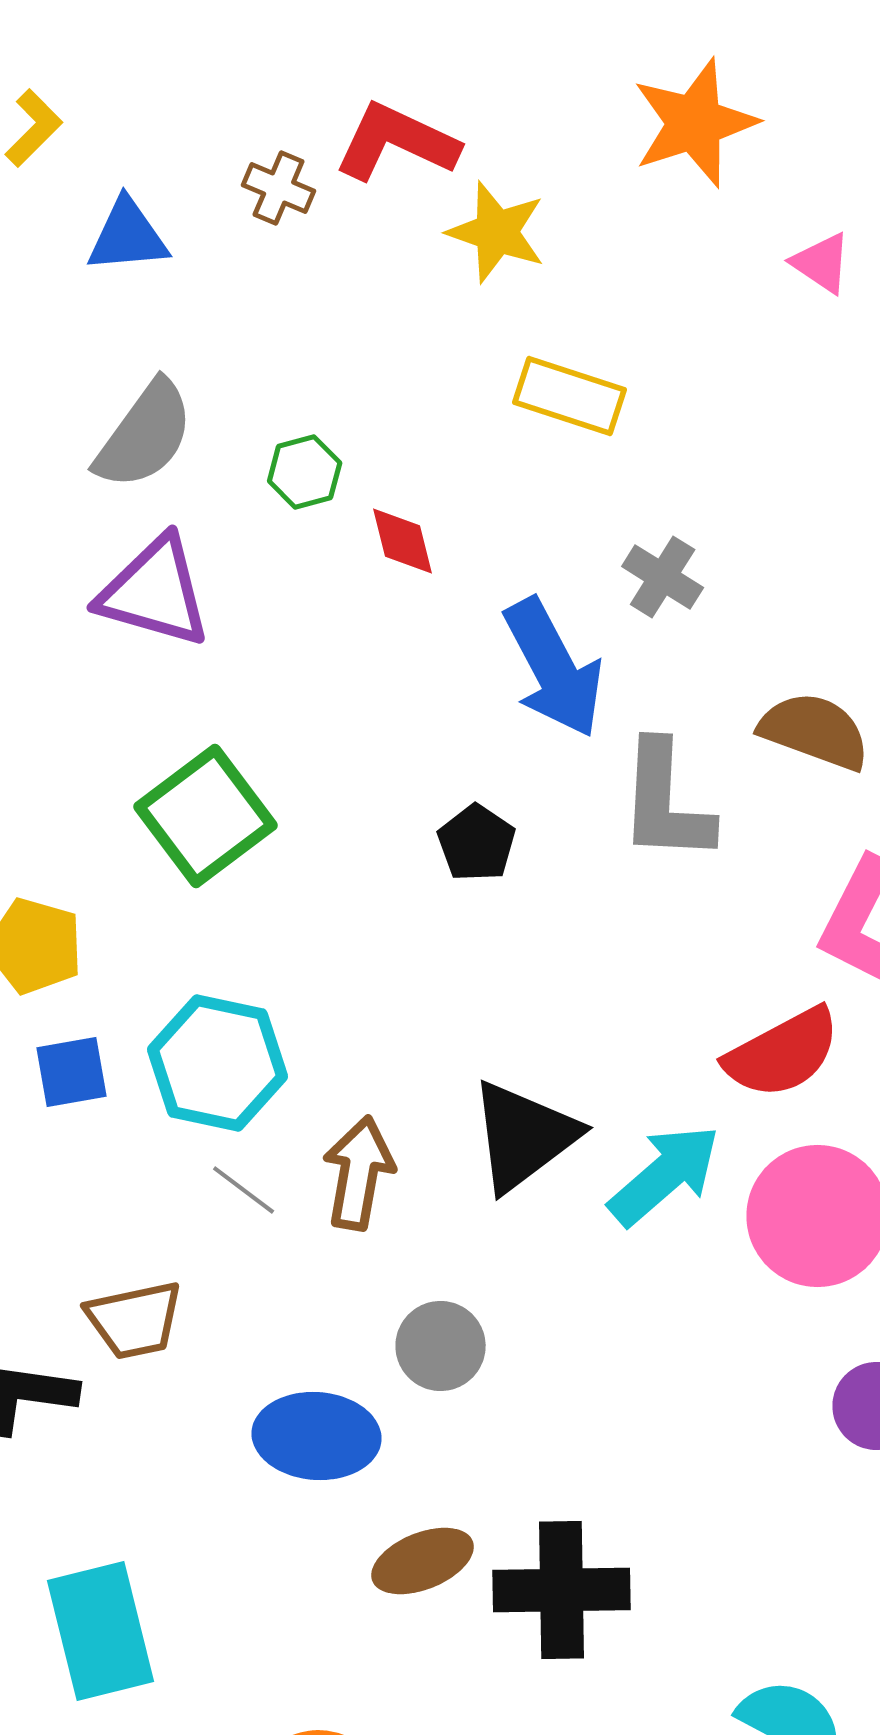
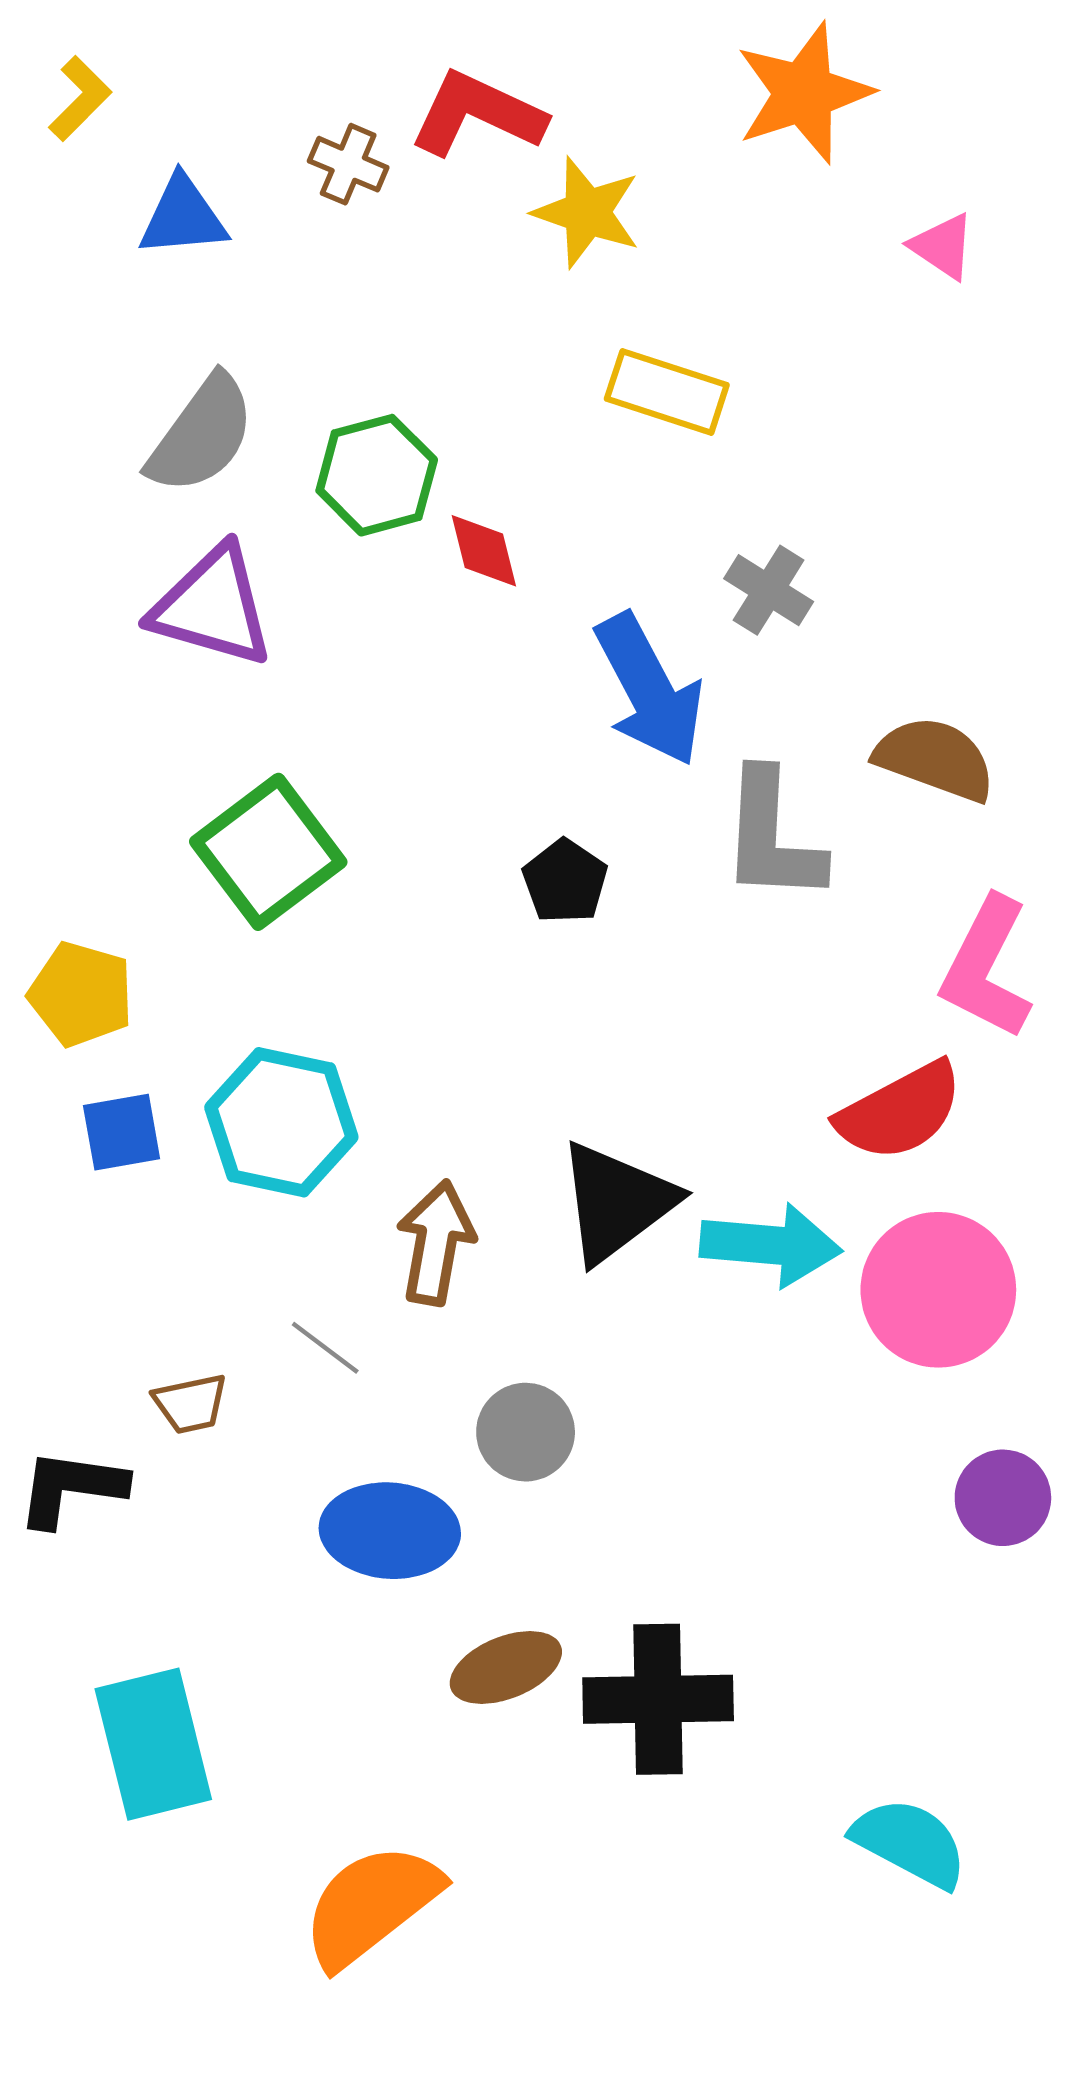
green hexagon: (305, 472) -> (377, 475), size x1.5
cyan arrow: (665, 1175) -> (771, 1245), turned 46
gray line: (244, 1190) -> (325, 1348), moved
brown trapezoid: (135, 1320) -> (191, 1404), size x0.7

